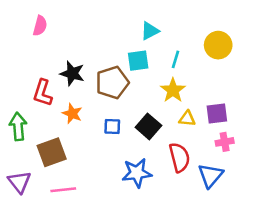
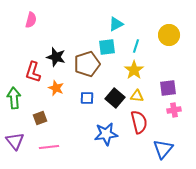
yellow triangle: (187, 119) -> (137, 96), moved
brown square: (52, 152) -> (40, 118), size x0.6
blue triangle: (210, 175) -> (163, 149), moved

